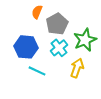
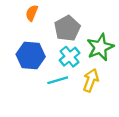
orange semicircle: (37, 12) -> (32, 13), moved
cyan line: (37, 71) -> (58, 80), moved, turned -42

